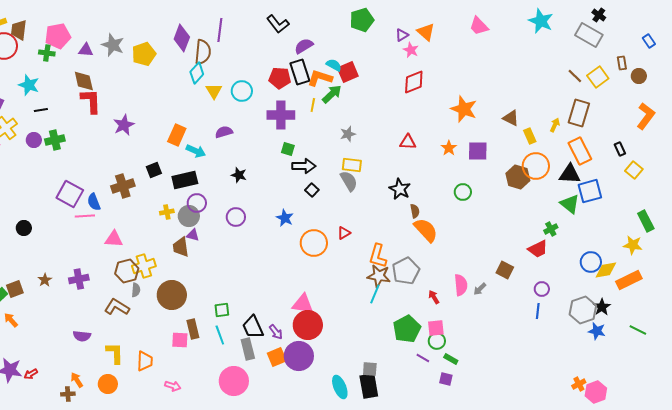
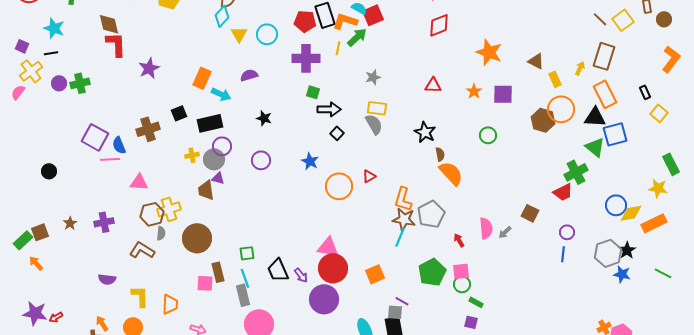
black line: (41, 110) -> (51, 53), moved
green cross: (551, 229) -> (576, 172), size x1.6
gray rectangle: (248, 349) -> (243, 295), moved
orange square: (277, 357) -> (375, 274), moved
purple line: (423, 358) -> (402, 301), moved

